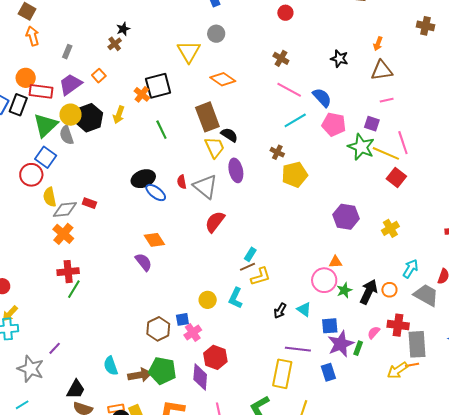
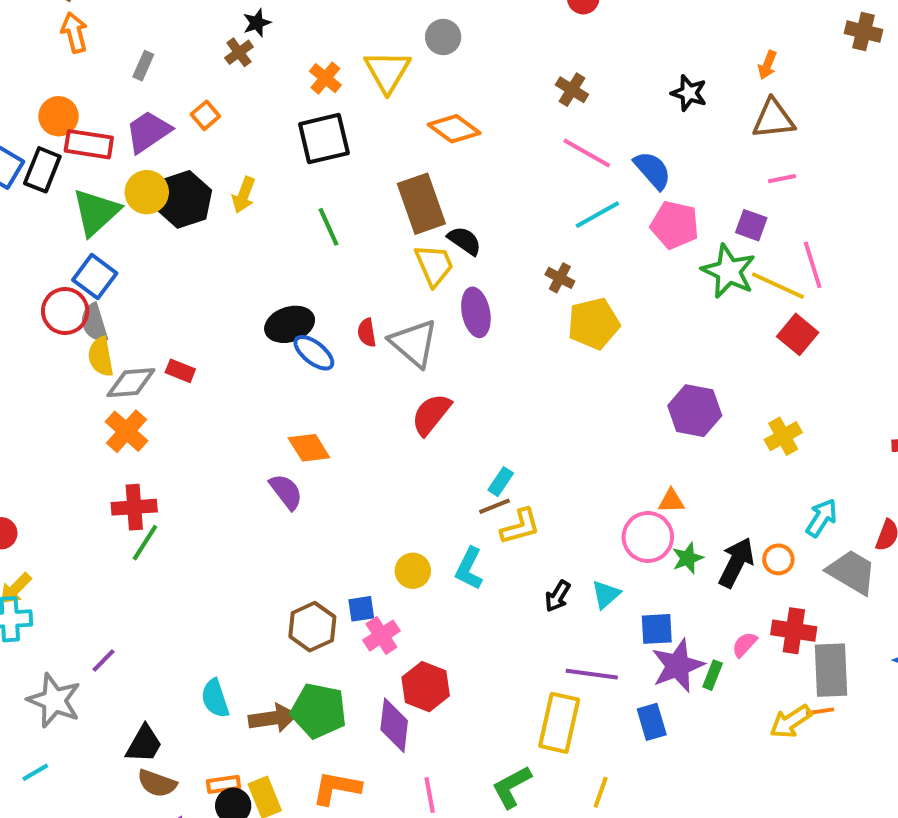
orange cross: (142, 94) -> (325, 78), moved
gray semicircle: (67, 135) -> (94, 323), moved
cyan triangle: (304, 309) -> (606, 595), turned 42

